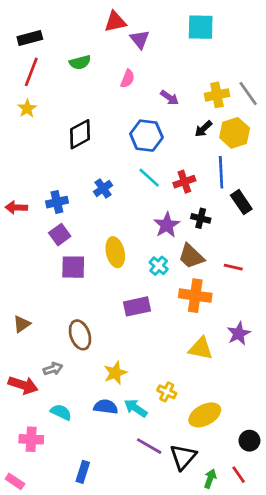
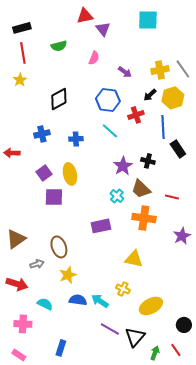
red line: (31, 72) -> (23, 53), turned -30
red cross: (184, 182) -> (136, 115), moved
blue cross: (103, 188) -> (76, 139), turned 32
blue cross: (57, 202) -> (42, 134), moved
yellow ellipse: (115, 252) -> (70, 174), moved
brown triangle: (22, 324) -> (16, 239), size x1.5
purple star: (239, 334) -> (182, 236), moved
yellow triangle: (201, 348) -> (134, 259), moved
gray arrow: (53, 369) -> (37, 264), moved
yellow star: (115, 373) -> (68, 275), moved
pink rectangle: (15, 481) -> (19, 355), moved

